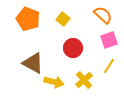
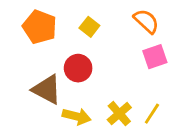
red circle: (73, 48) -> (78, 68), moved
yellow line: (109, 66) -> (152, 114), moved

